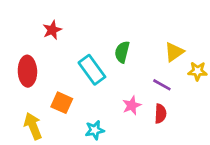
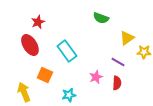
green semicircle: (122, 52) -> (101, 18), moved, turned -84
red ellipse: (27, 71) -> (30, 45), moved, turned -30

